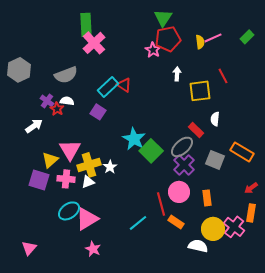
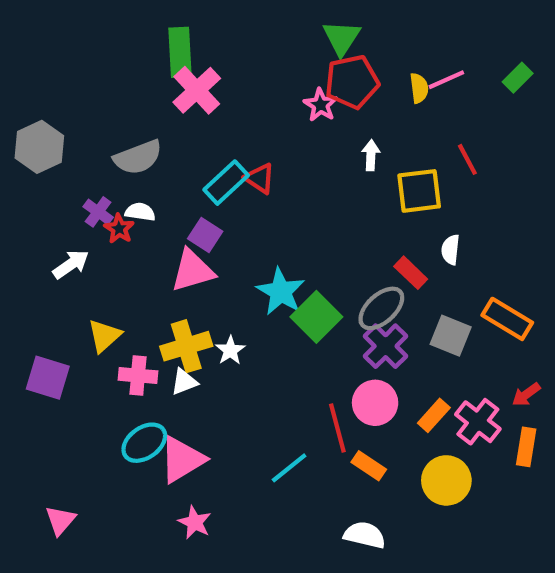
pink triangle: (70, 150) -> (193, 271), moved, turned 45
purple square: (39, 180) -> (48, 378), moved
orange rectangle: (207, 198) -> (434, 415), turned 49
pink cross: (234, 227) -> (478, 422), moved
white semicircle: (198, 246) -> (365, 535), moved

